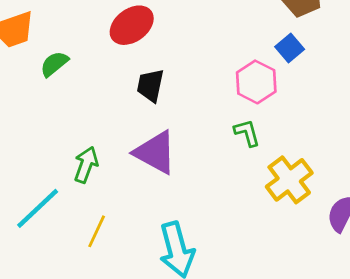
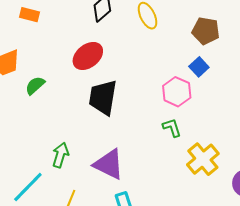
black trapezoid: (150, 85) -> (103, 98), size x1.5
purple triangle: (155, 152) -> (109, 164), moved

